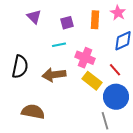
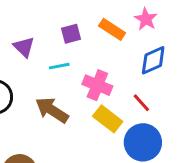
purple triangle: (34, 17) -> (24, 47), moved
orange rectangle: (95, 20) -> (112, 29), turned -60
brown arrow: (54, 75) -> (52, 110), turned 40

